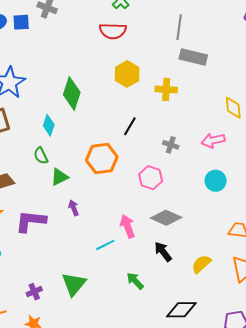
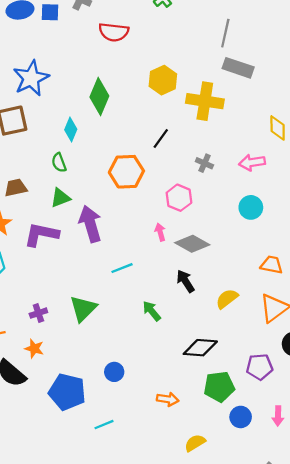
red semicircle: (113, 31) -> (114, 32), moved
yellow cross: (166, 89) -> (205, 101), size x1.5
green triangle: (59, 177) -> (60, 198), moved
purple arrow: (74, 208) -> (90, 224), size x2.0
pink arrow: (128, 226) -> (160, 232), moved, size x0.7

